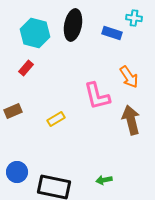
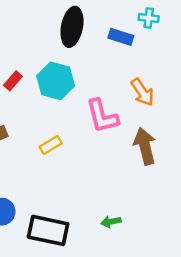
cyan hexagon: (35, 33) -> (56, 81), moved

